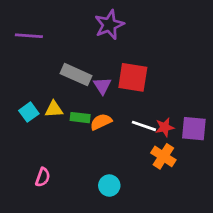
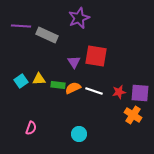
gray rectangle: (76, 75) -> (47, 35), moved
white line: (144, 126) -> (94, 91), moved
orange cross: (163, 156) -> (133, 115), moved

